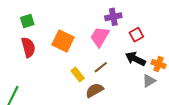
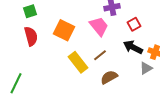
pink trapezoid: (100, 37) -> (99, 26), turned 110
yellow rectangle: (78, 75) -> (78, 62), size x1.5
brown semicircle: (94, 90) -> (109, 77), moved

